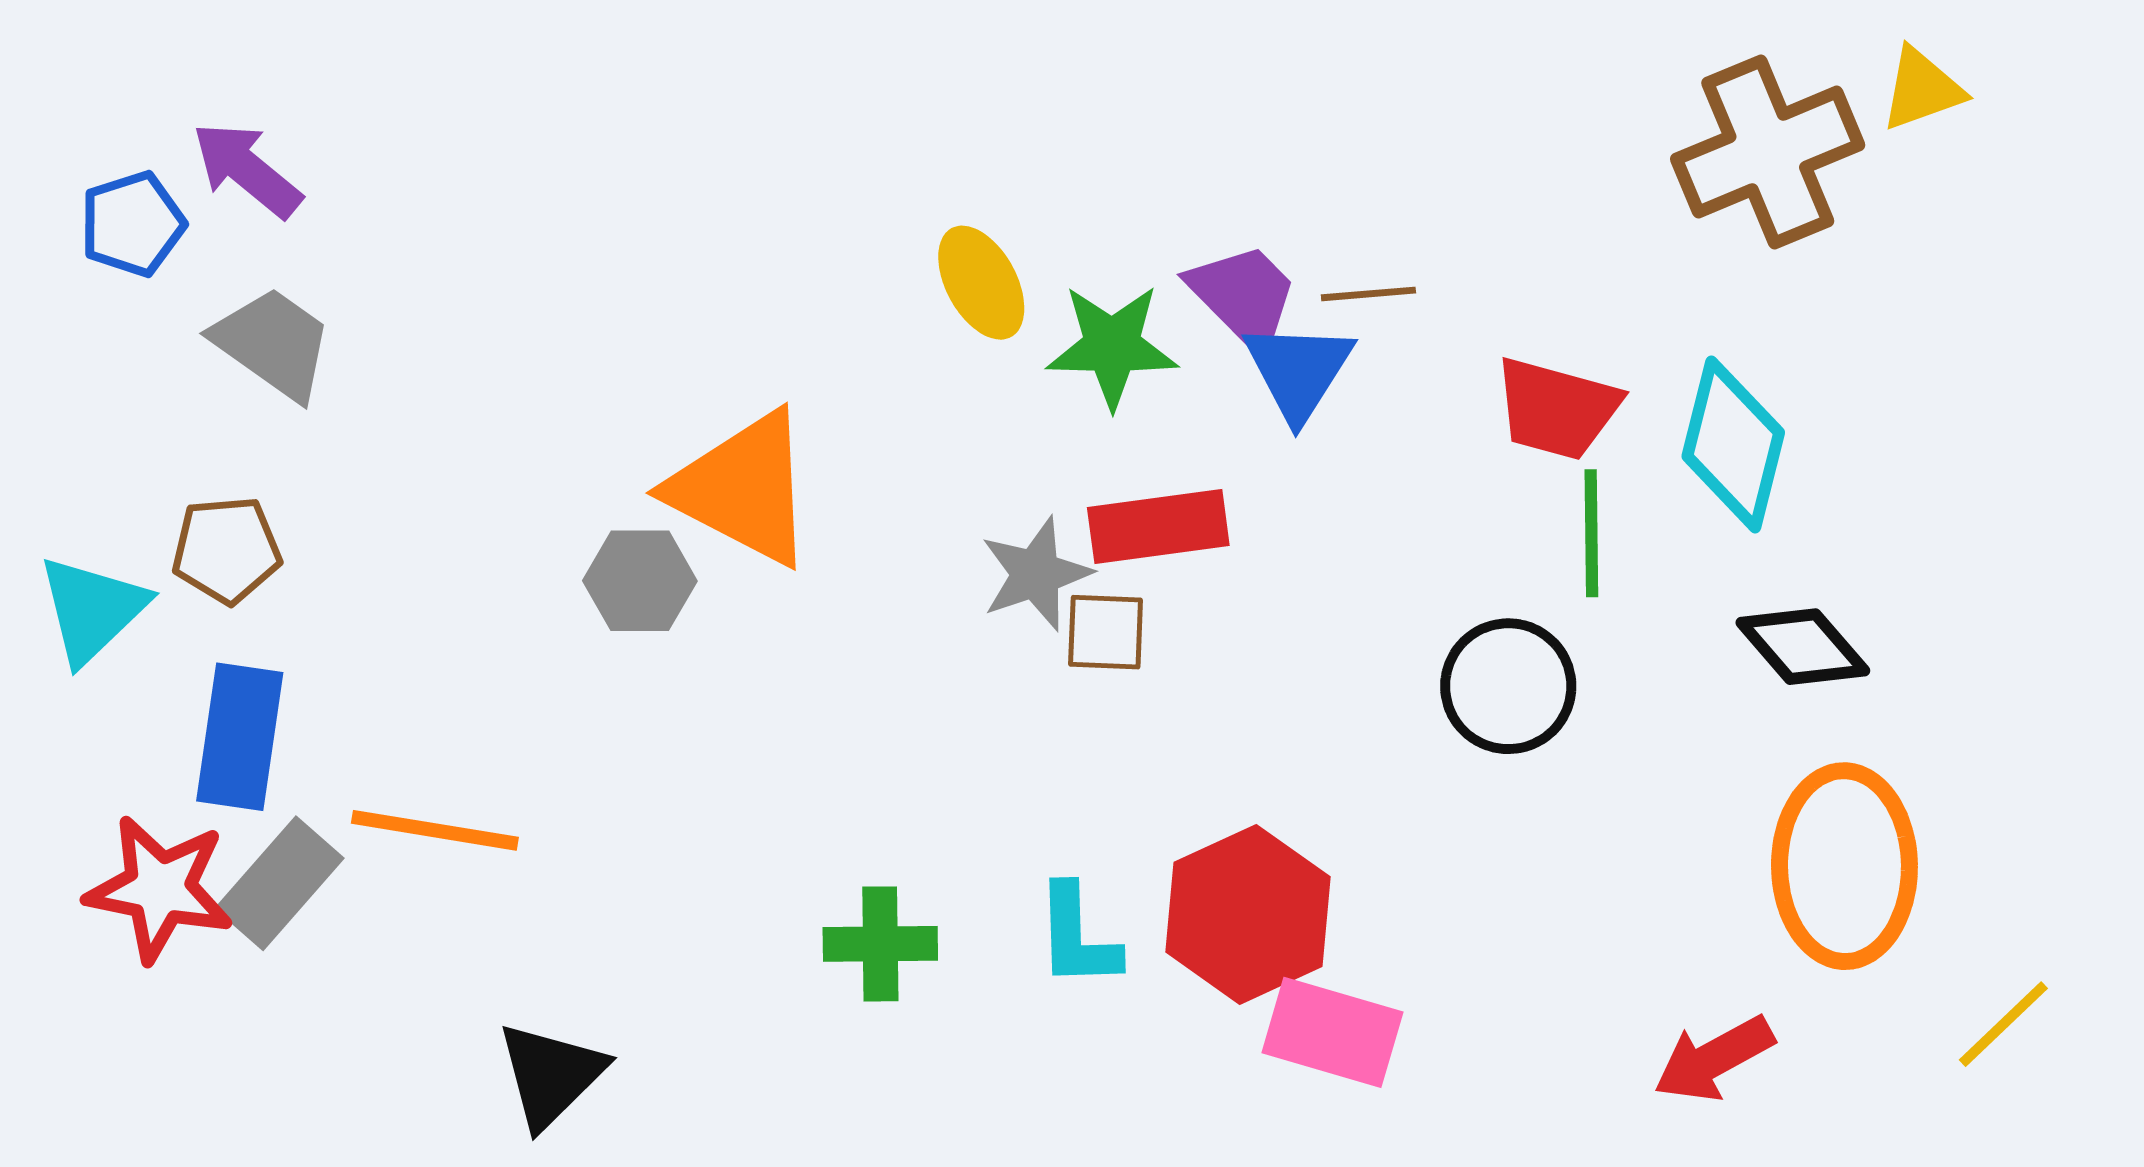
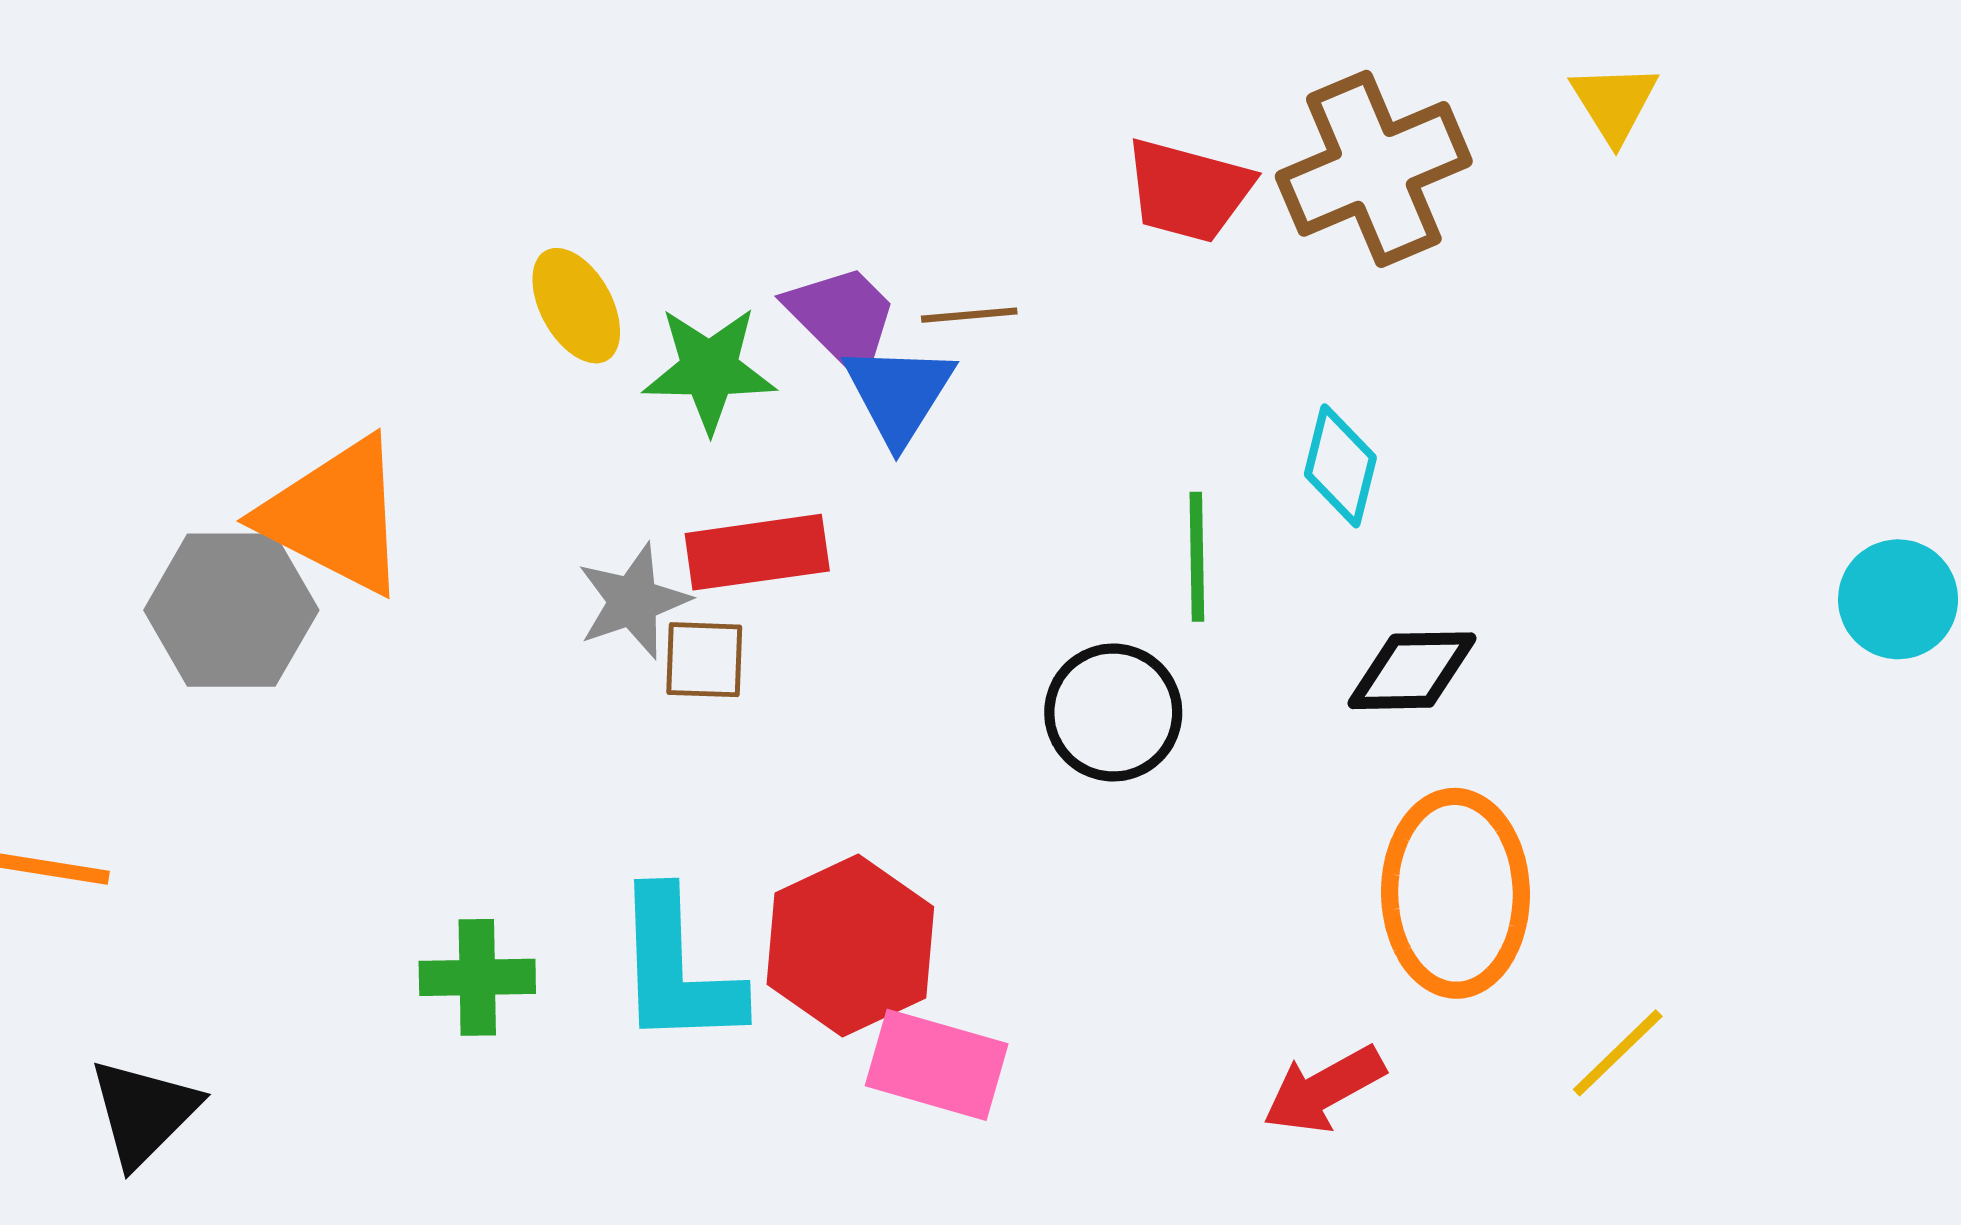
yellow triangle: (1922, 89) -> (1614, 103), moved, turned -42
red trapezoid: (1557, 409) -> (1188, 190), moved
cyan diamond: (1733, 444) -> (1340, 466), size x0.7
gray hexagon: (640, 581) -> (231, 610), size x1.5
black diamond: (1803, 647) -> (1412, 671), turned -50
cyan L-shape: (1077, 936) -> (677, 969), size x1.5

